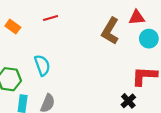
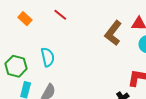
red line: (51, 18) -> (60, 15), turned 48

